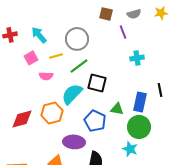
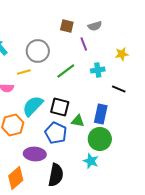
yellow star: (161, 13) -> (122, 54), moved
yellow line: (56, 56) -> (24, 72), moved
green line: (79, 66) -> (66, 71), moved
black square: (97, 83) -> (60, 107), moved
black line: (160, 90) -> (119, 89), moved, turned -56

